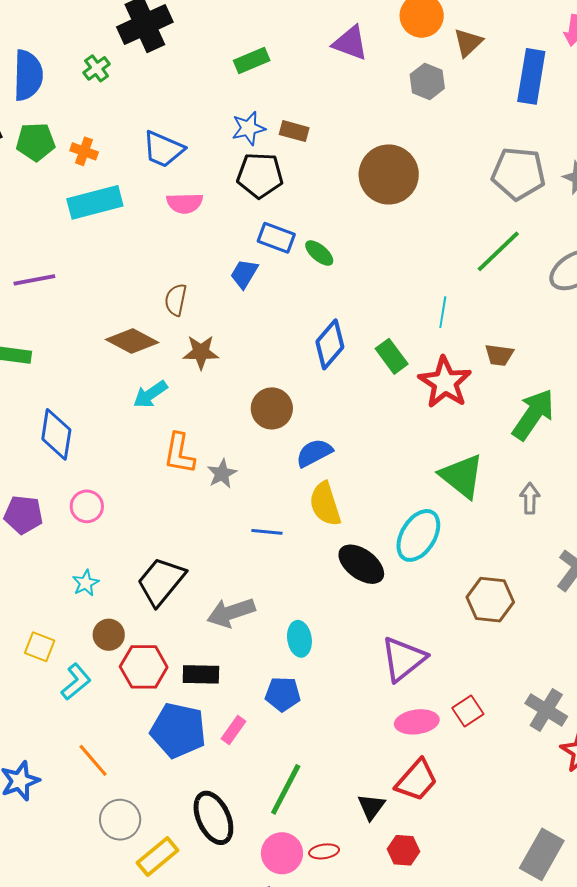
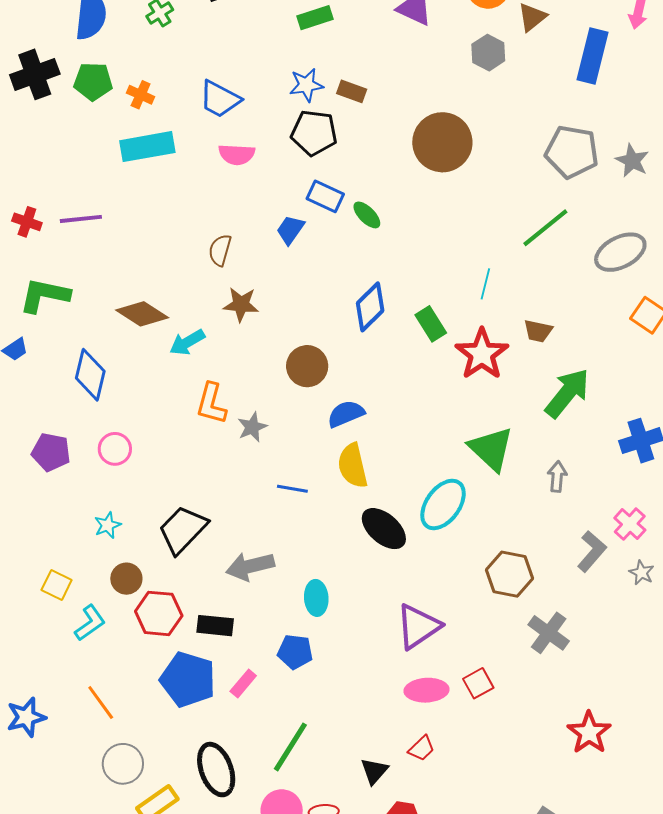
brown diamond: (132, 341) -> (142, 314), moved
gray cross: (546, 710) -> (549, 633), moved
red trapezoid: (416, 780) -> (422, 748), size x0.6

